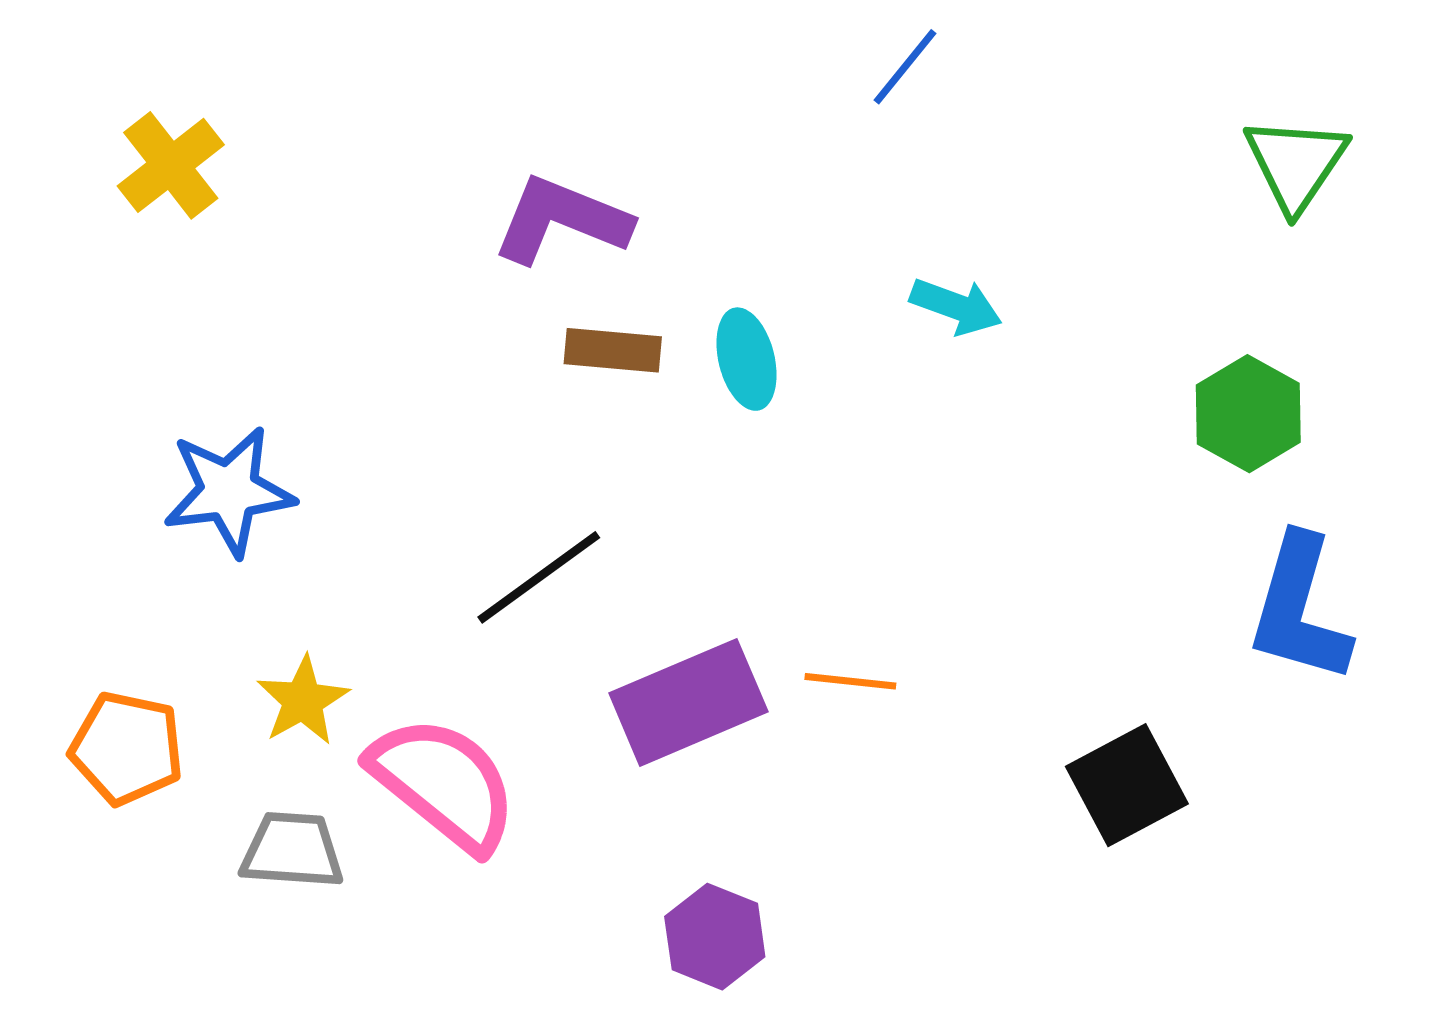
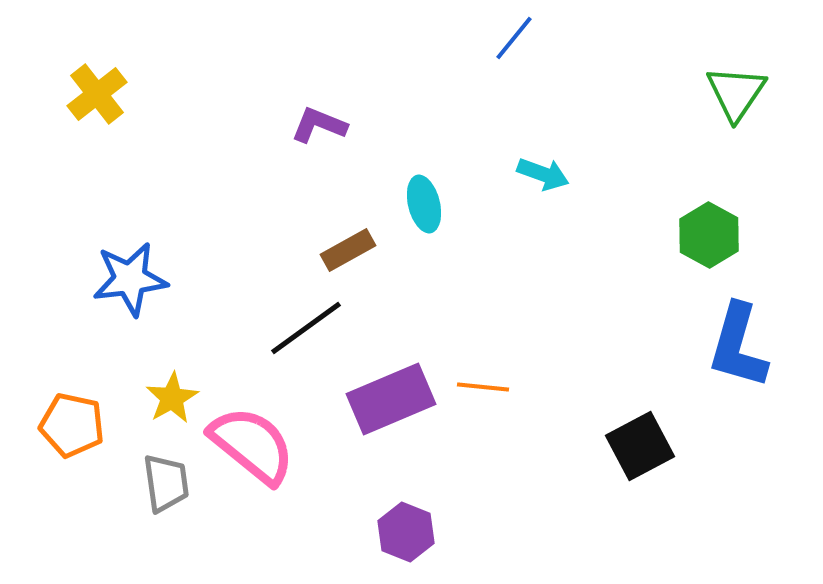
purple L-shape: (562, 220) -> (319, 125), size x0.7
brown rectangle: (613, 350) -> (348, 250), moved, turned -34
gray trapezoid: (292, 850) -> (166, 483), turned 78

